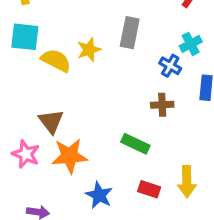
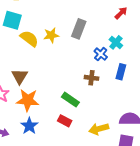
cyan cross: (191, 44) -> (116, 42), turned -32
yellow arrow: (187, 182) -> (99, 129), turned 66
red rectangle: (149, 189) -> (65, 121), moved
blue star: (99, 195) -> (29, 126), moved

